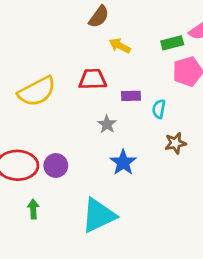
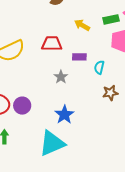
yellow arrow: (120, 46) -> (82, 25), moved
blue star: (123, 162) -> (64, 115), moved

